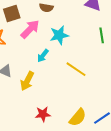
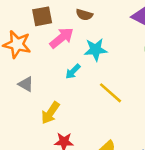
yellow arrow: (27, 81) -> (50, 113), moved

